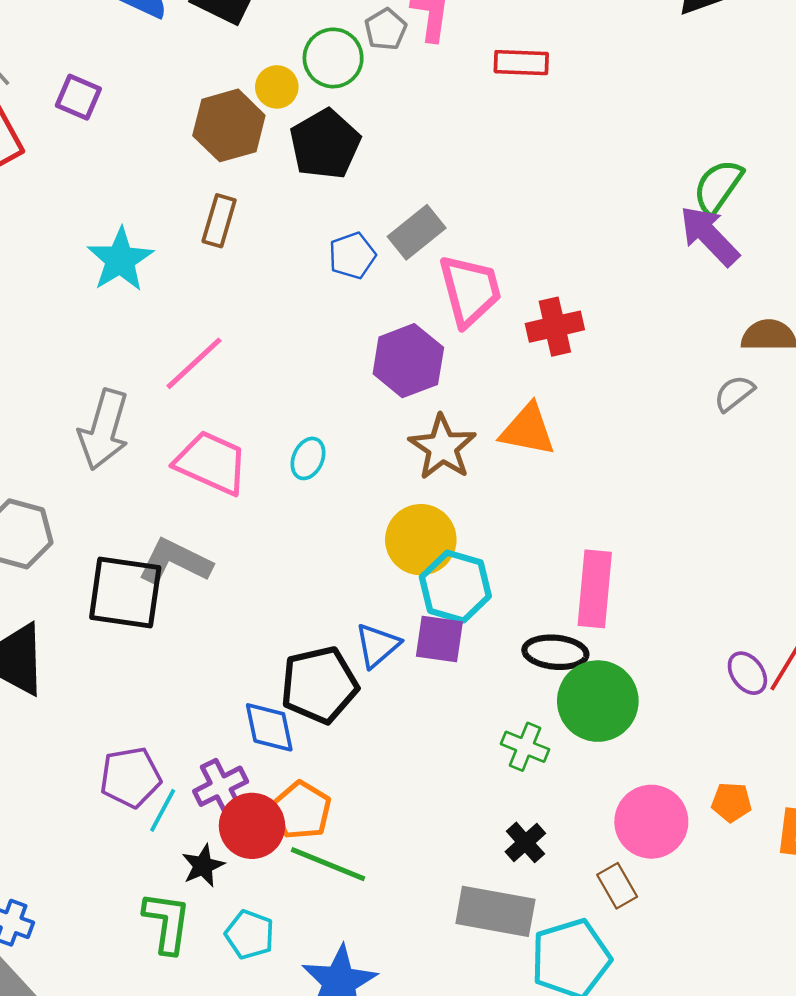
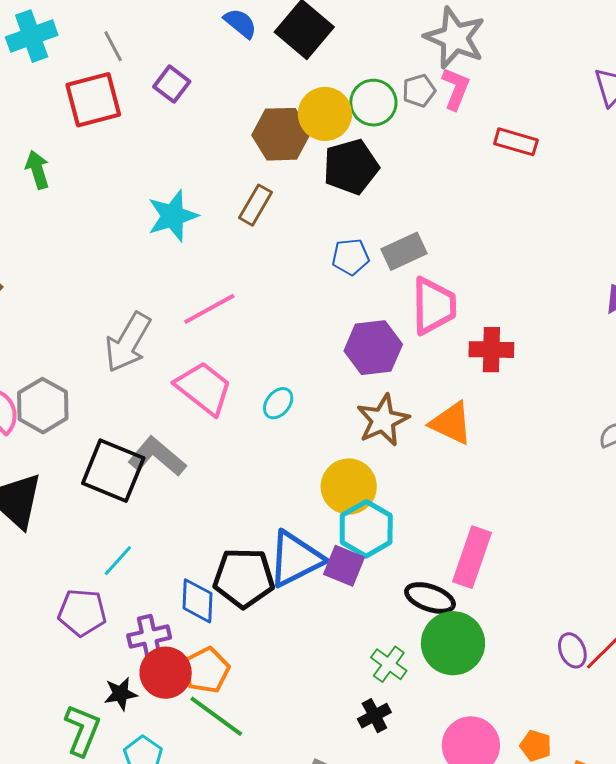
yellow circle: (277, 87) -> (325, 114), size x1.6
blue triangle: (377, 645) -> (295, 559), size x1.6
cyan line: (163, 810) -> (118, 561), moved
black cross: (525, 842) -> (374, 716), moved

